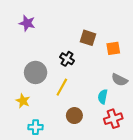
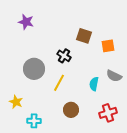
cyan semicircle: (103, 97) -> (94, 84), moved
yellow star: (23, 101) -> (16, 102), moved

